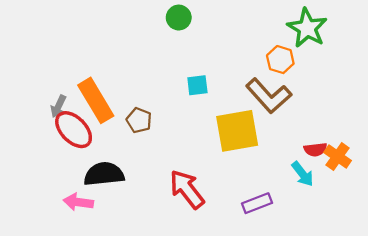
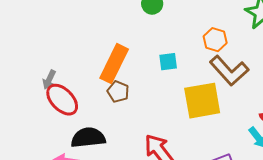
orange hexagon: (280, 60) -> (215, 40), moved
orange rectangle: (96, 100) -> (114, 64), moved, turned 57

